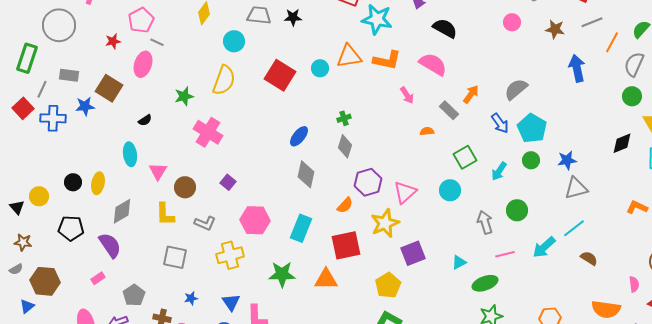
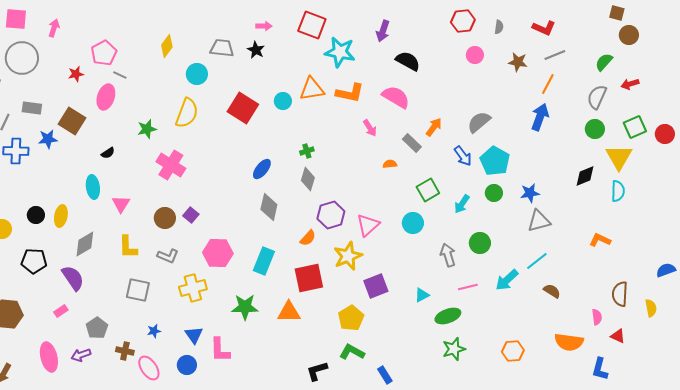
black star: (293, 17) -> (256, 50), turned 30
orange line: (612, 42) -> (548, 84), moved
blue arrow: (577, 68) -> (540, 117), moved, turned 32
brown circle: (185, 187) -> (165, 218), moved

